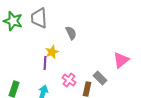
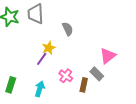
pink triangle: (121, 60) -> (108, 56), moved
purple line: (45, 63) -> (42, 59), turned 32

